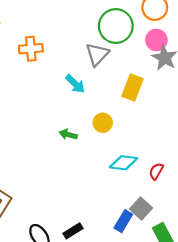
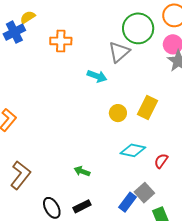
cyan arrow: (75, 84) -> (97, 76), turned -30
yellow rectangle: (132, 87) -> (148, 107), moved
green arrow: (68, 134) -> (82, 171), moved

